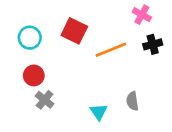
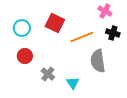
black cross: (153, 44) -> (113, 33), turned 32
gray cross: (45, 100) -> (48, 74), moved
gray semicircle: (132, 101) -> (98, 61), moved, size x1.6

